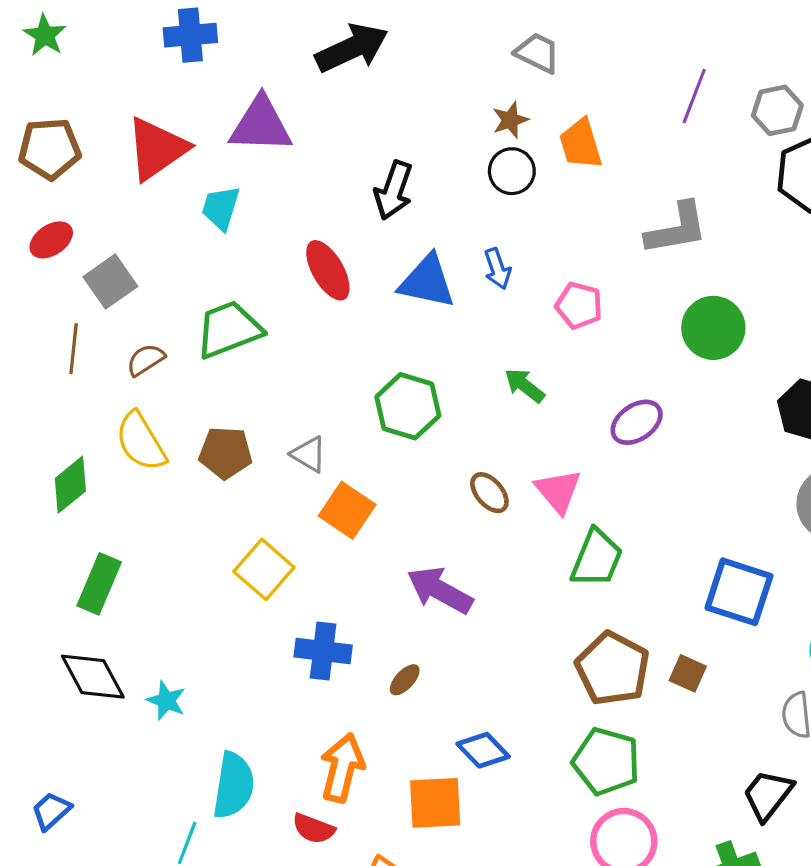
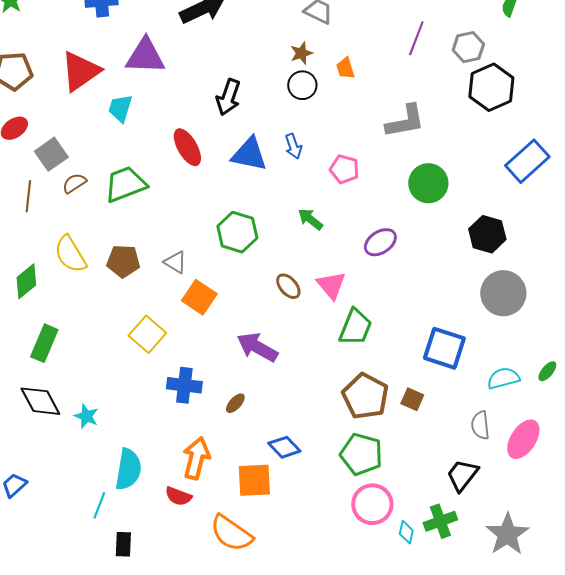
orange trapezoid: (581, 144) -> (345, 68), size x0.7
brown semicircle: (146, 360) -> (74, 183), moved

